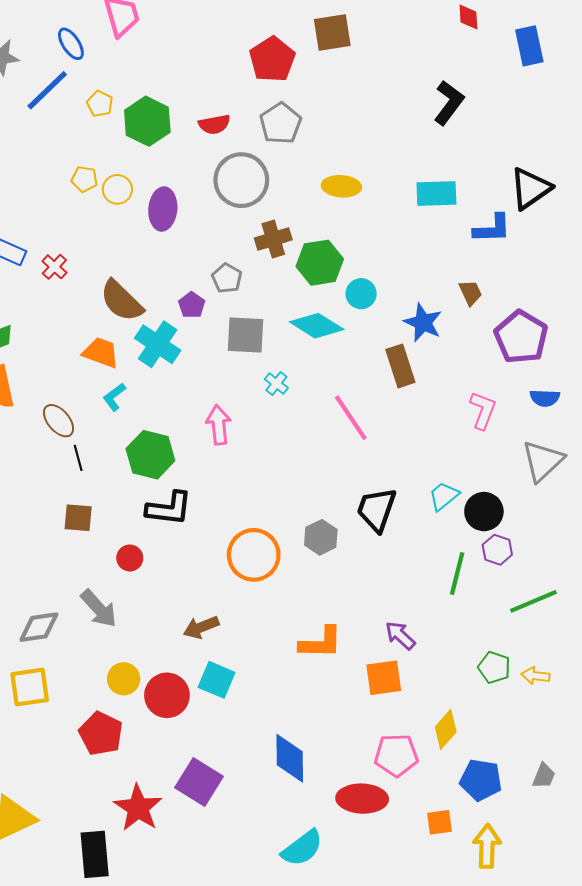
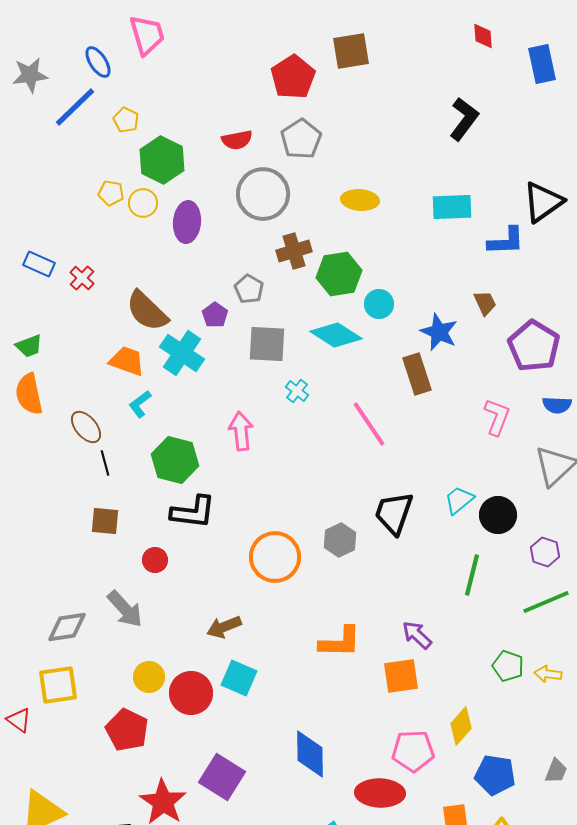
green hexagon: (147, 121) -> (162, 160), moved
purple hexagon: (497, 550) -> (545, 552), moved

